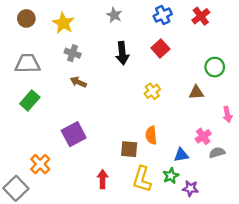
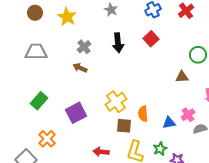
gray cross: (73, 53) -> (84, 47), moved, turned 32
yellow cross: (152, 91) -> (116, 102), moved, size x1.5
green rectangle: (30, 101) -> (39, 101), moved
blue triangle: (181, 155) -> (169, 123), moved
red arrow: (103, 179) -> (101, 152), turned -84

